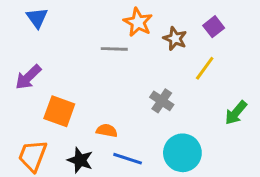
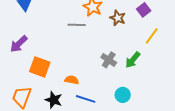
yellow line: (205, 68) -> (152, 36), moved
green arrow: (236, 113) -> (133, 60), moved
cyan circle: (182, 153) -> (123, 95), size x0.6

